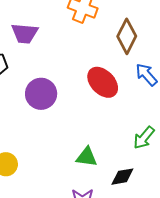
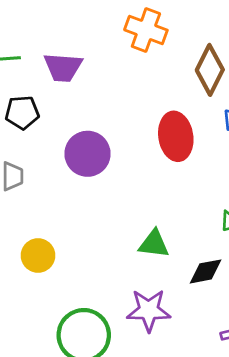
red ellipse: (103, 82) -> (176, 136), turned 36

